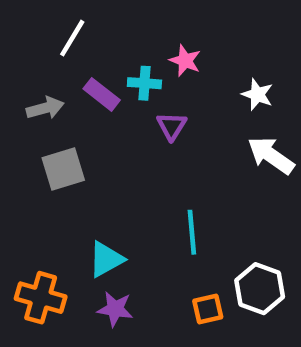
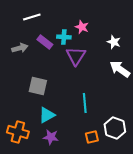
white line: (72, 38) -> (32, 17), turned 42
purple triangle: (172, 126) -> (76, 56), size x1.5
gray square: (63, 169) -> (38, 86), moved, turned 30

